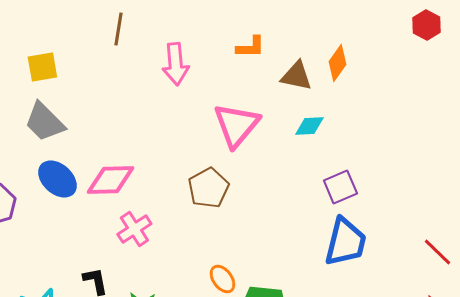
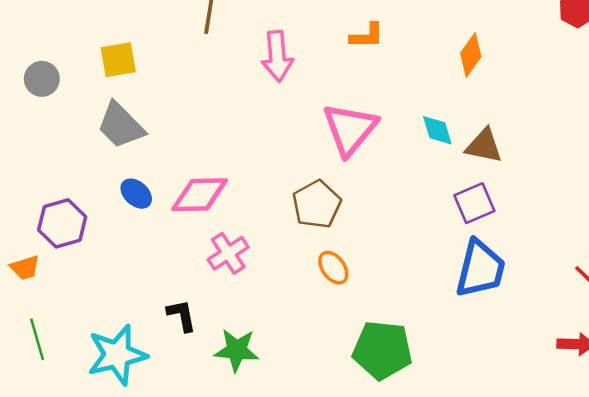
brown triangle: (296, 76) -> (484, 146), moved
cyan diamond: (309, 126) -> (437, 130), turned 76
blue ellipse: (57, 179) -> (136, 194), size x0.7
orange ellipse: (222, 279) -> (333, 268), moved

